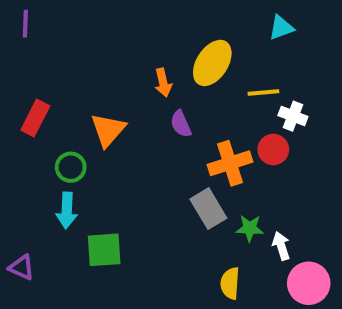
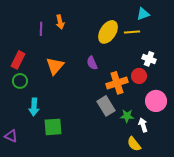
purple line: (25, 24) -> (41, 29), moved
orange arrow: (163, 83) -> (60, 22), moved
yellow line: (263, 92) -> (132, 32), moved
green circle: (71, 167) -> (20, 81), moved
yellow semicircle: (230, 283) -> (134, 144), moved, turned -42
pink circle: (309, 283) -> (156, 101), moved

